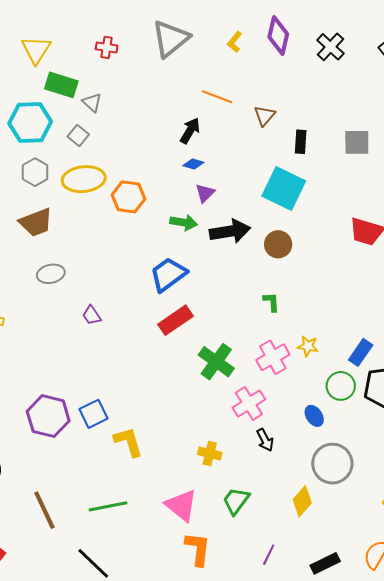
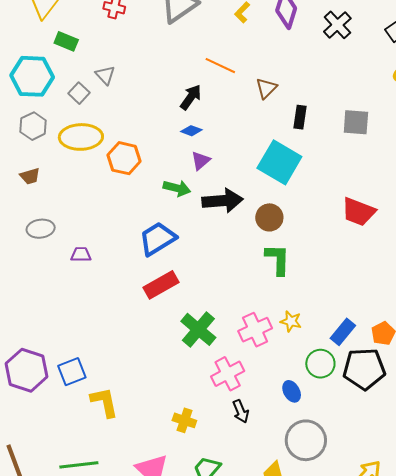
green rectangle: (61, 85) -> (66, 41), size x0.7
gray triangle: (92, 102) -> (105, 75), moved
brown trapezoid: (36, 222) -> (30, 176), size x0.6
green L-shape: (271, 302) -> (278, 259), moved, size x1.6
purple trapezoid: (92, 315) -> (81, 255), moved, turned 120

